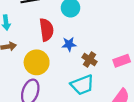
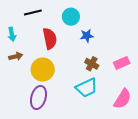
blue star: (69, 44) -> (87, 36), moved

